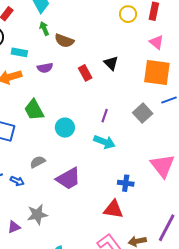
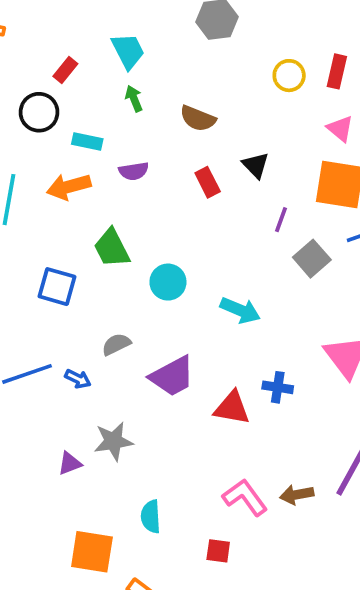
brown semicircle: (64, 41) -> (198, 118), moved
purple line: (105, 116) -> (281, 220), moved
red triangle: (113, 209) -> (232, 408), moved

